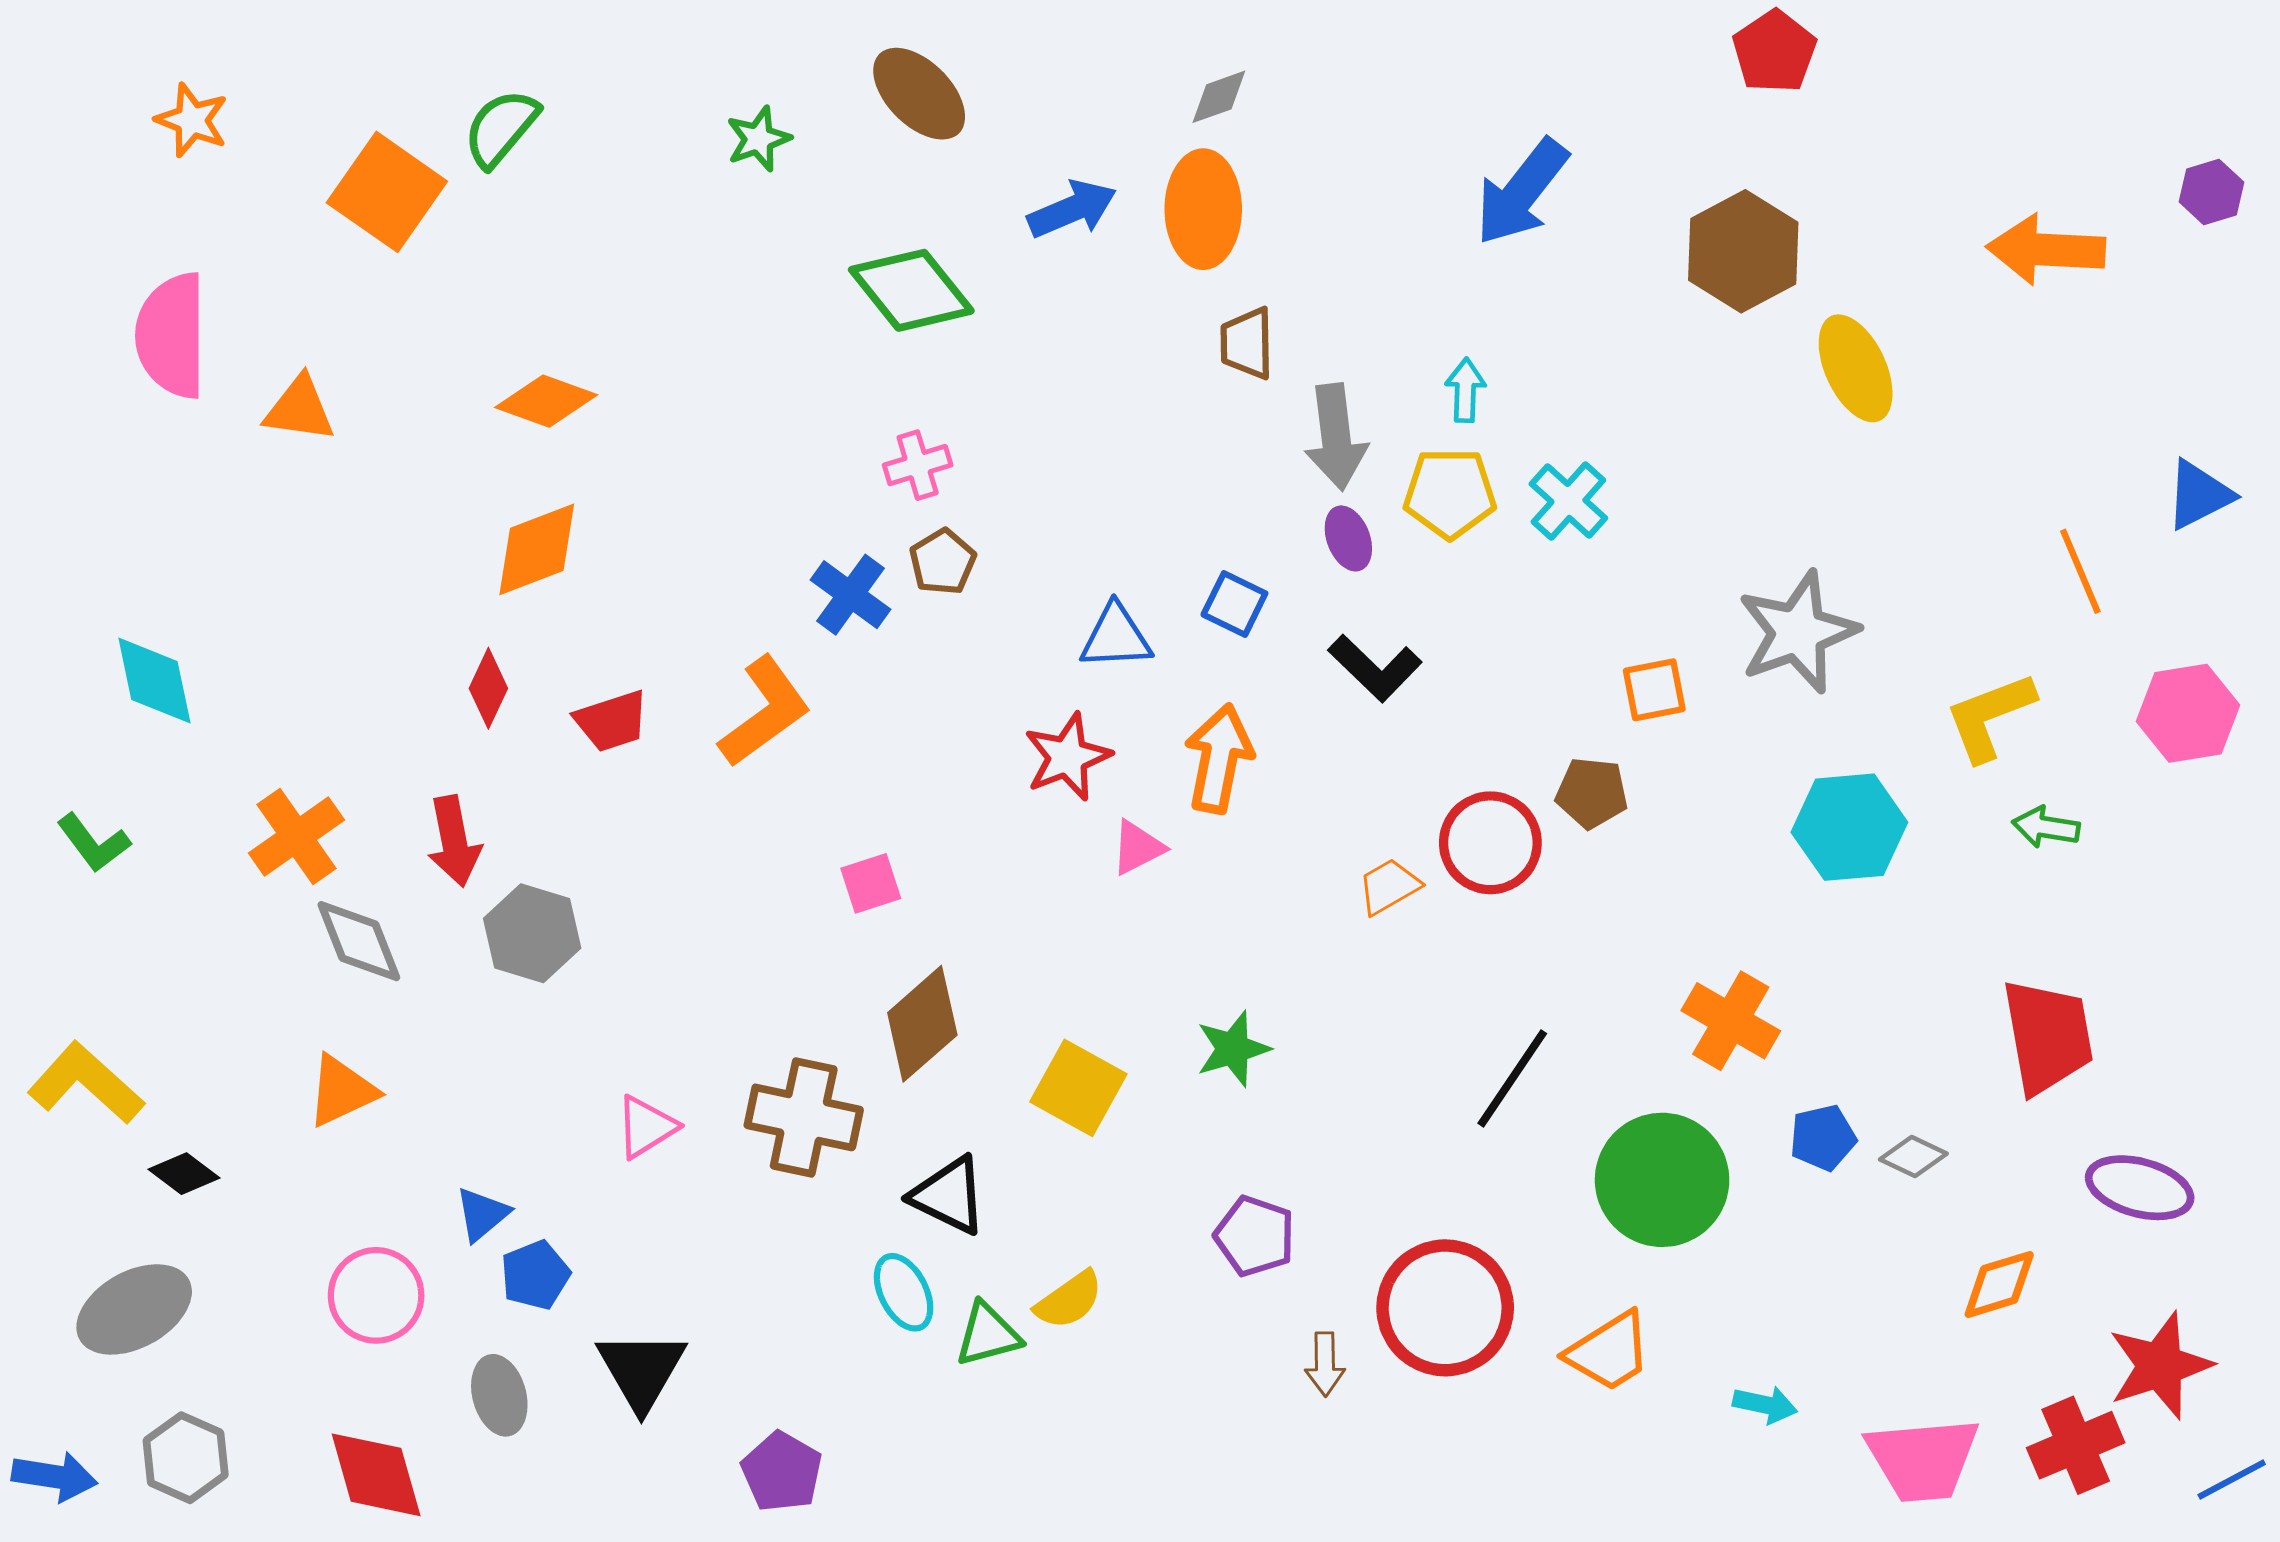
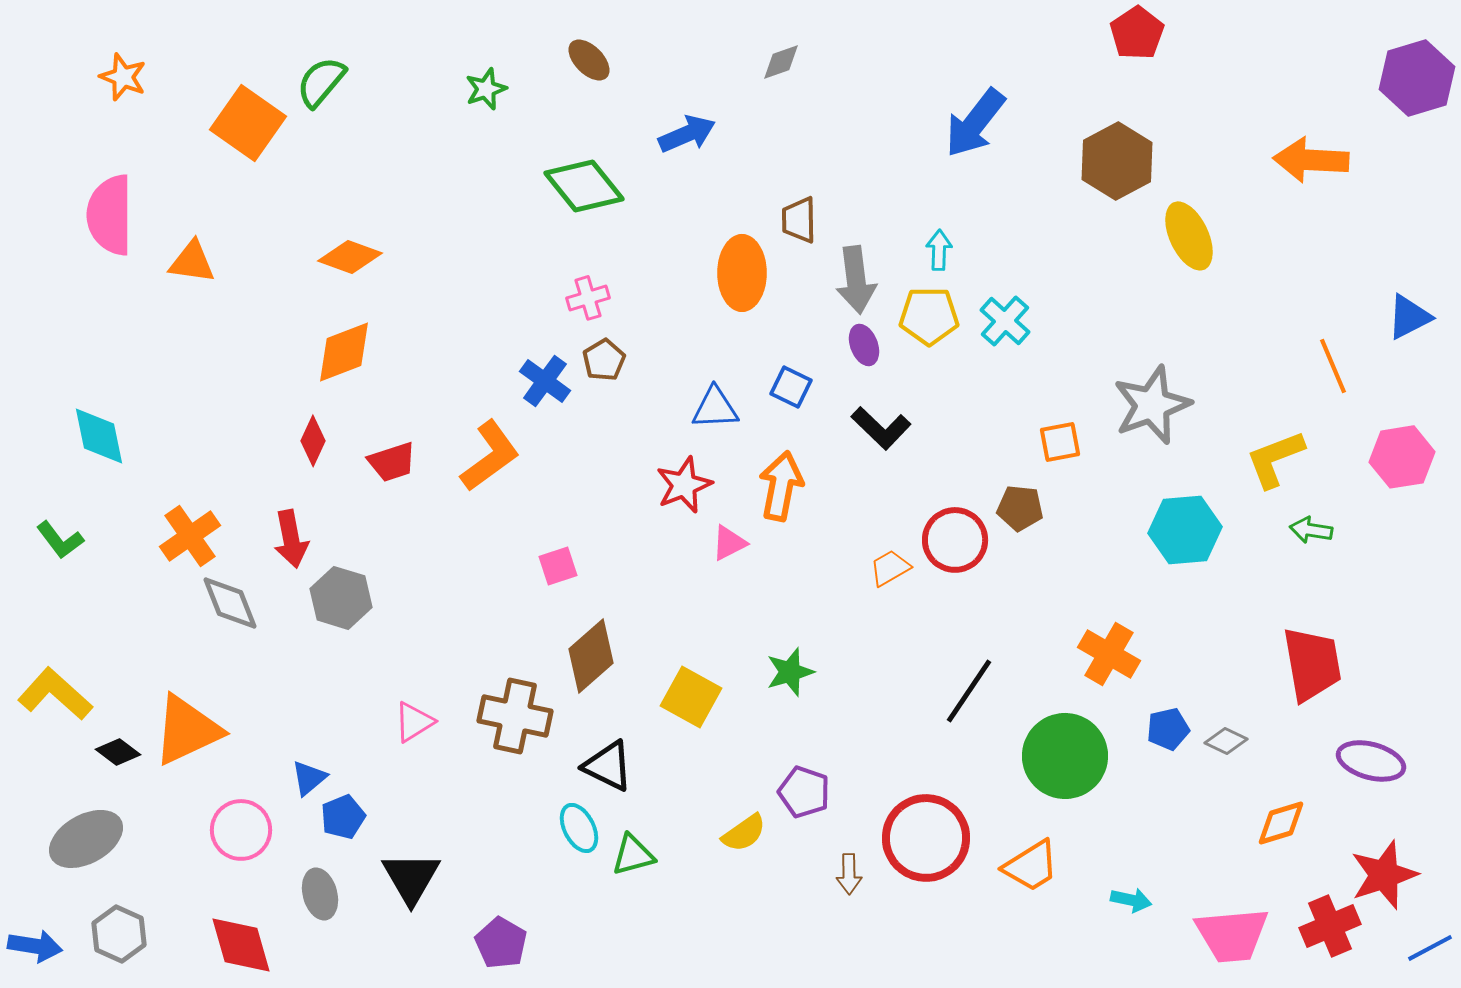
brown ellipse: (919, 94) -> (589, 60), size x0.7
purple hexagon: (2211, 192) -> (1417, 78), moved, size x1.8
orange ellipse: (1203, 209) -> (742, 273), moved
orange triangle: (342, 1091) -> (187, 730), moved, size x1.5
yellow semicircle: (1069, 1300) -> (744, 833), moved

